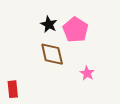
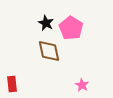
pink star: (87, 73) -> (82, 85), moved

